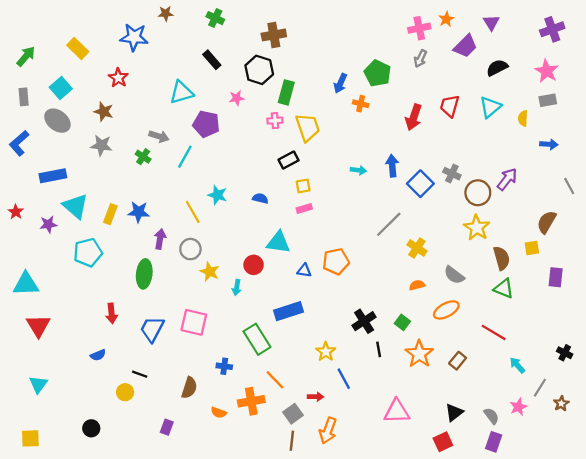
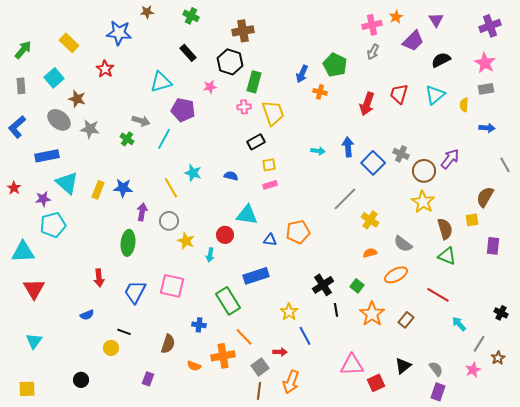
brown star: (104, 112) -> (77, 99), moved
gray ellipse: (57, 121) -> (59, 120), moved
cyan pentagon: (88, 252) -> (53, 225), moved
pink star: (518, 407) -> (473, 370), moved
red square: (443, 442) -> (376, 383), moved

